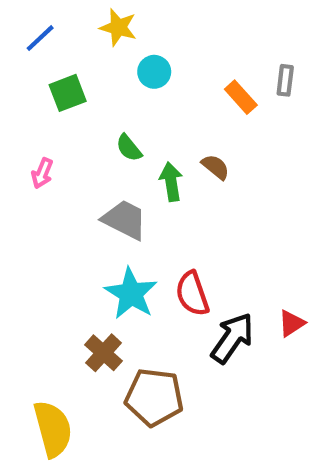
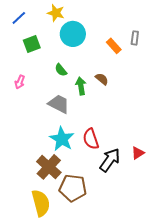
cyan circle: (154, 72) -> (73, 34), size x1.6
brown cross: (104, 353) -> (49, 167), size x1.4
yellow semicircle: (53, 429) -> (41, 203), moved

